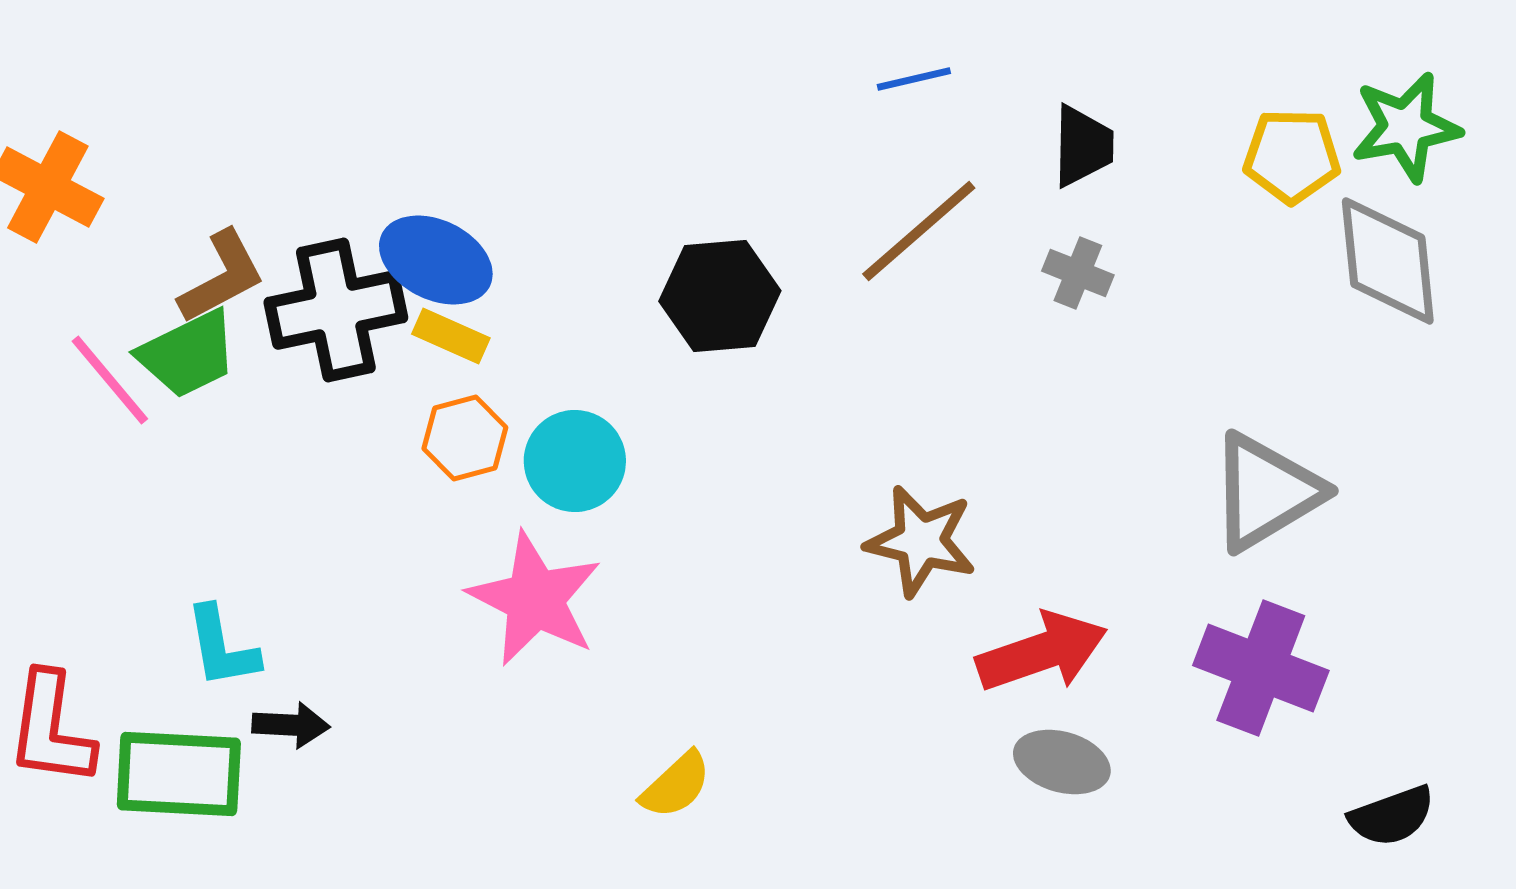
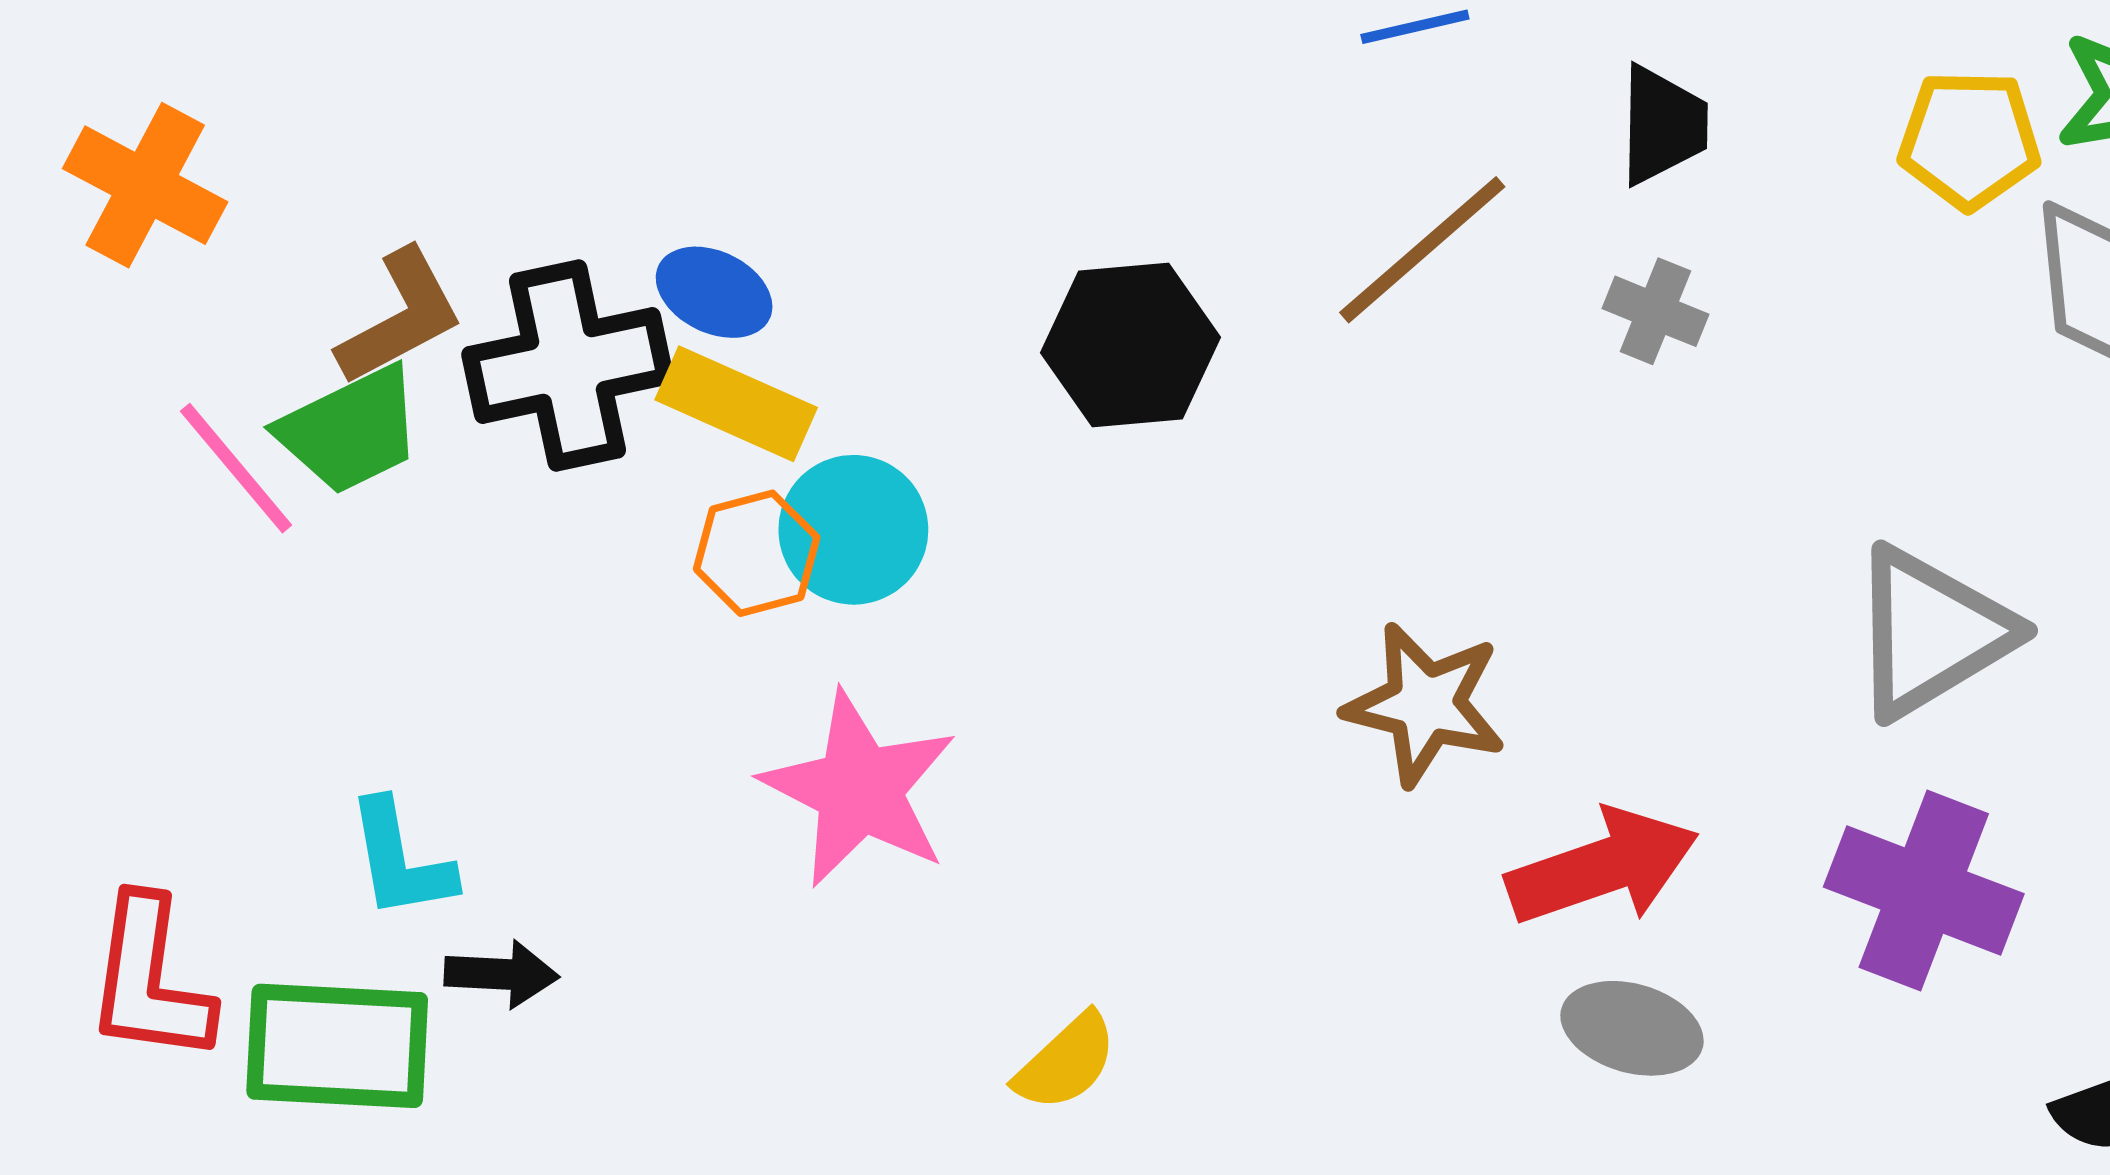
blue ellipse: (436, 260) -> (714, 292), size x0.7
yellow rectangle: (451, 336) -> (736, 404), size x1.4
cyan circle: (575, 461) -> (853, 530), moved

